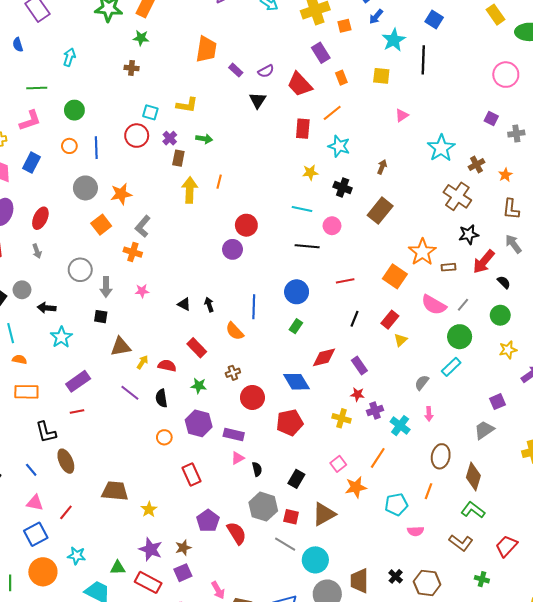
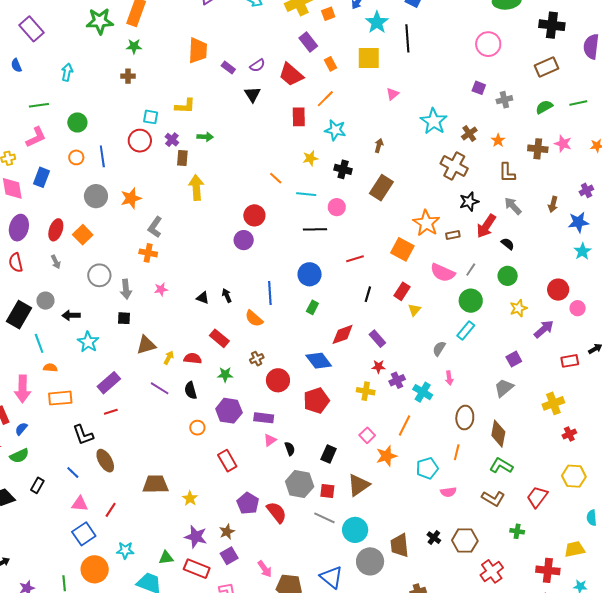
yellow square: (381, 76) -> (369, 58), size x1.4
orange line: (219, 182) -> (276, 178), moved, turned -56
orange square: (101, 225) -> (83, 235), moved

